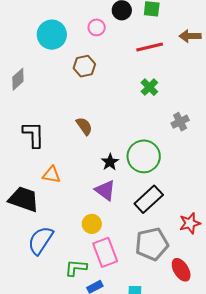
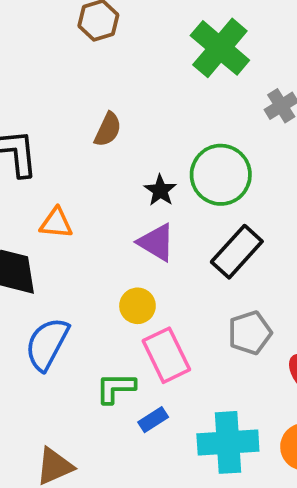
green cross: (149, 87) -> (220, 48), size x1.8
brown semicircle: (84, 126) -> (108, 130), turned 66
gray pentagon: (152, 244) -> (250, 333), size x0.7

